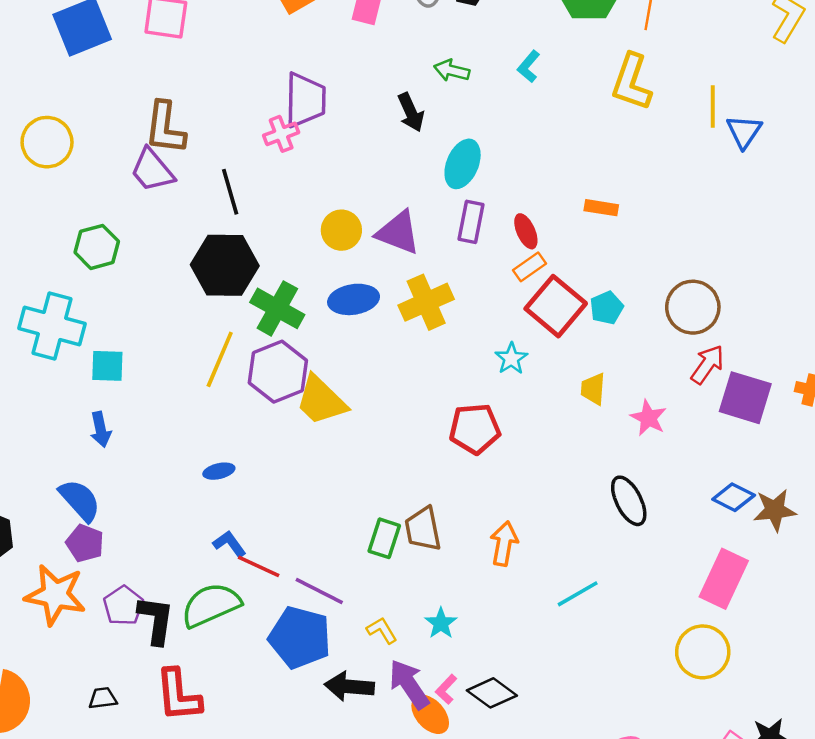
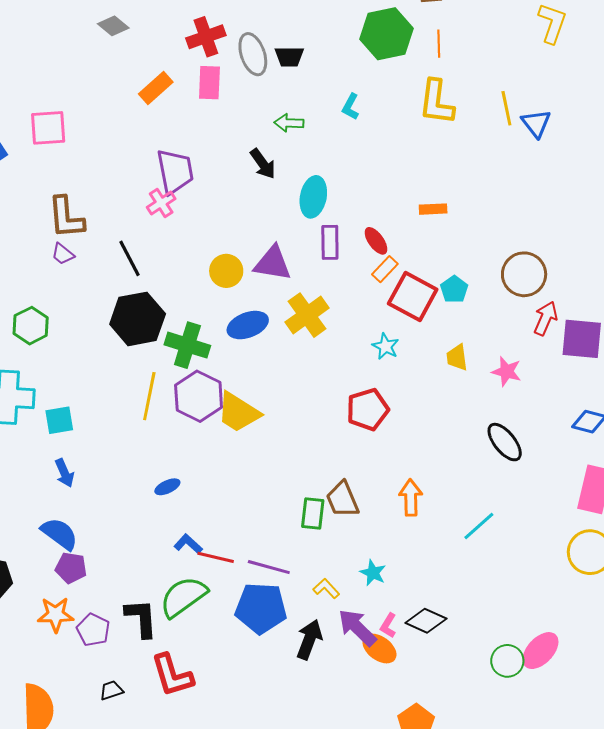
purple trapezoid: (152, 170) -> (63, 254), size x0.6
orange star: (55, 595) -> (56, 615), size x0.7
purple pentagon: (123, 606) -> (93, 630), moved
black arrow: (349, 686) -> (309, 639), turned 117

